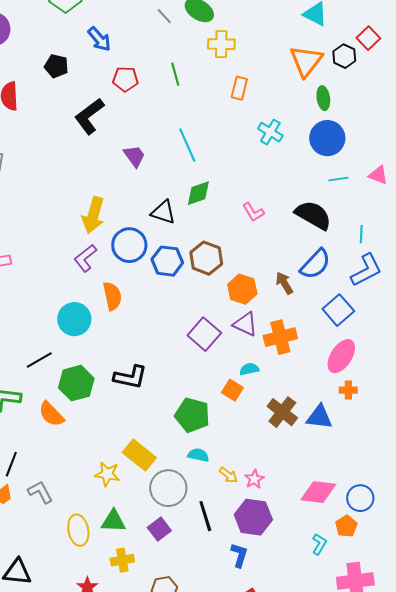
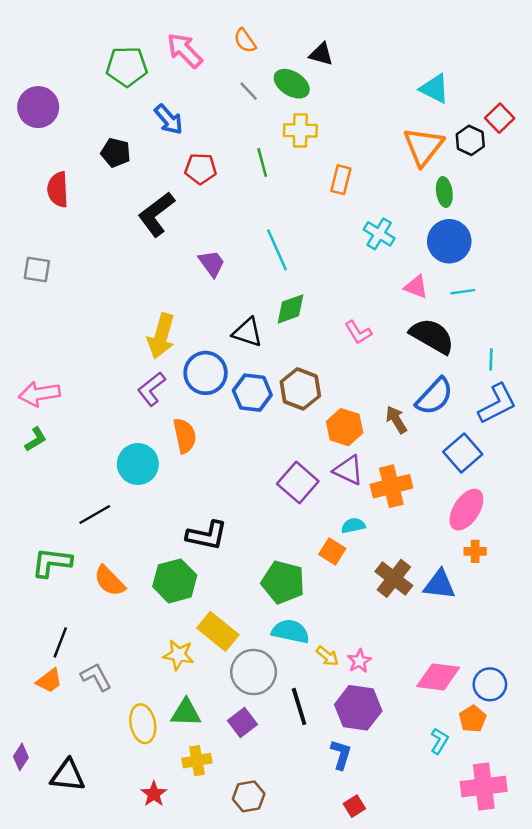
yellow cross: (221, 44) -> (300, 130), moved
pink triangle: (378, 175) -> (416, 287), moved
green hexagon: (76, 383) -> (175, 581), moved
cyan semicircle: (198, 455) -> (290, 631), size x1.4

